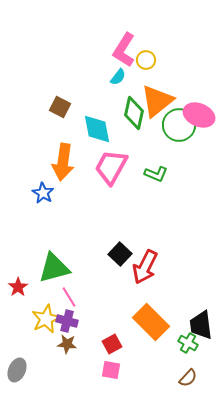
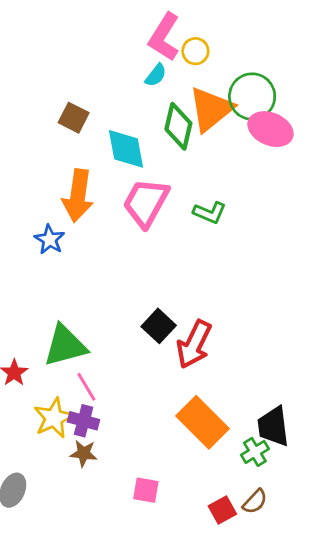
green circle: (179, 125) -> (252, 96), moved
green cross: (188, 343) -> (255, 452), turned 30
red square: (112, 344) -> (222, 510), moved

